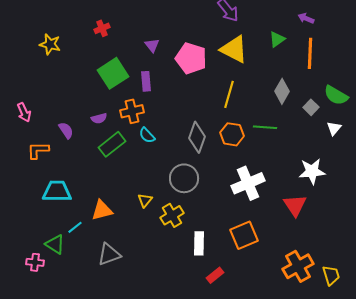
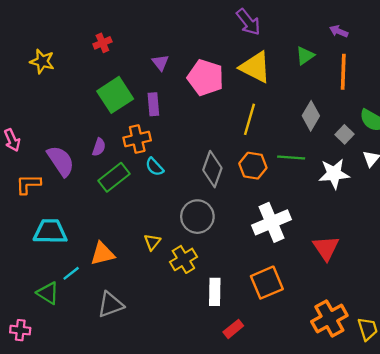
purple semicircle: (99, 118) -> (99, 147), turned -56
purple semicircle: (66, 130) -> (61, 161), size x1.6
white star: (312, 171) -> (334, 174), moved
pink cross: (35, 262) -> (20, 330), moved

